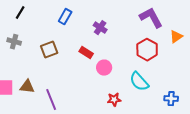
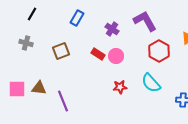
purple L-shape: (151, 18) -> (145, 21), moved
pink circle: (104, 68) -> (116, 56), moved
red star: (114, 100) -> (120, 87), moved

